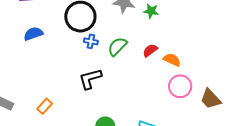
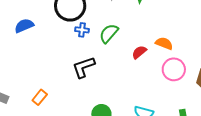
red semicircle: (150, 50) -> (139, 52), moved

